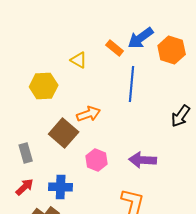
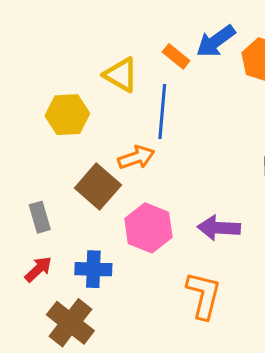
yellow triangle: (79, 60) -> (121, 75), size x1.4
blue line: (132, 84) -> (162, 112), moved
pink hexagon: (97, 160) -> (148, 228), size x1.4

